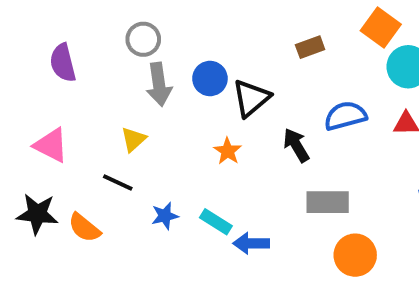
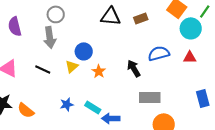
blue circle: (210, 79) -> (84, 51), moved
gray arrow: (159, 84) -> (50, 37), moved
black triangle: (251, 98) -> (111, 16), moved, turned 45
yellow triangle: (133, 139) -> (72, 66), moved
black line: (118, 183) -> (43, 69), moved

